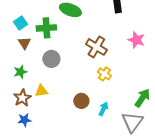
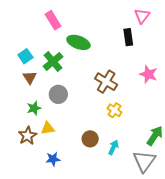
green cross: (46, 28) -> (53, 61), turned -36
green star: (20, 72) -> (34, 108), moved
blue star: (24, 120) -> (53, 159), moved

